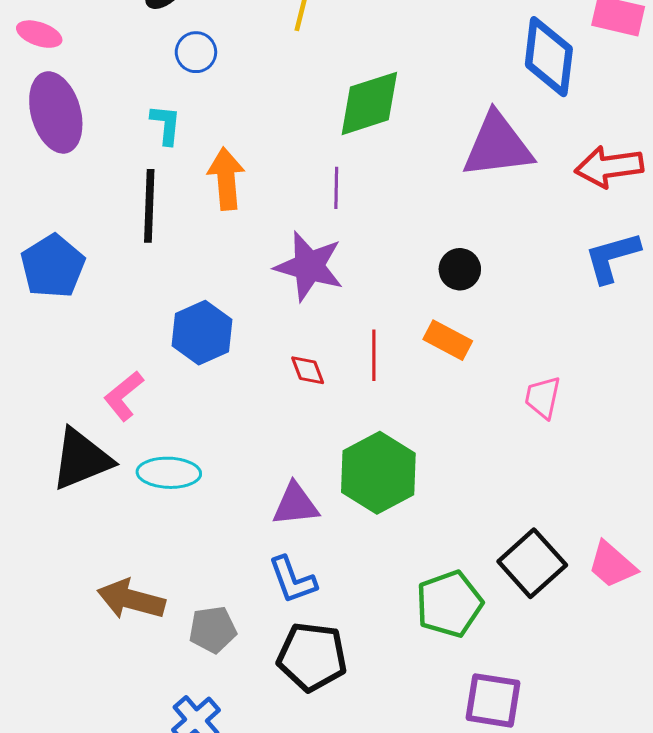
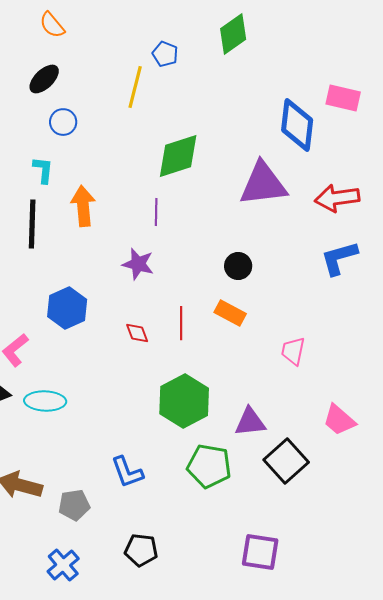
purple star: (309, 266) -> (138, 264), size x0.7
purple triangle: (295, 504) -> (250, 422), moved
pink trapezoid: (612, 565) -> (339, 420), moved
green pentagon: (449, 604) -> (209, 466), moved, turned 30
black pentagon: (312, 657) -> (141, 550), moved, size x0.7

